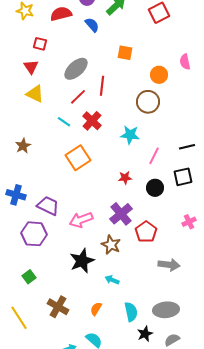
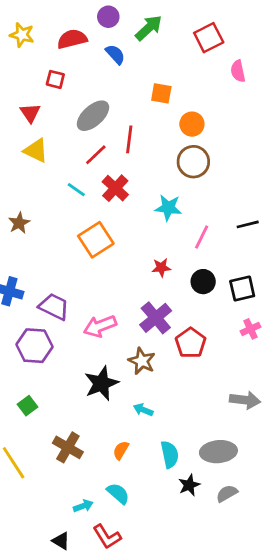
red square: (40, 44) -> (55, 79), moved
pink semicircle: (185, 62) -> (238, 71), moved
orange circle: (159, 75) -> (192, 124), moved
black square: (183, 177) -> (242, 289), moved
gray arrow: (169, 265) -> (245, 400), moved

